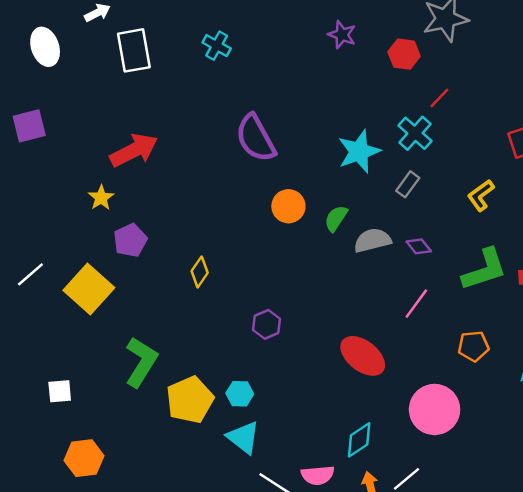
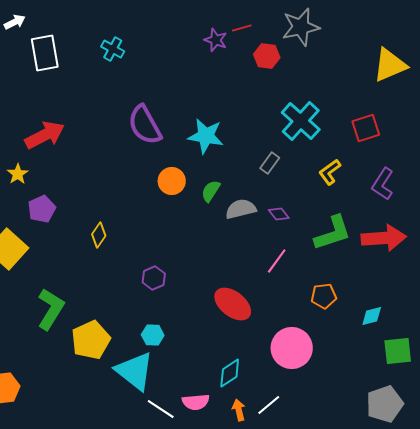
red line: (439, 98) -> (242, 28), moved, turned 30
cyan cross: (415, 133) -> (301, 121), moved, size x1.4
cyan star: (359, 151) -> (206, 136), moved, turned 30
cyan hexagon: (240, 394) -> (153, 335), moved
cyan triangle: (243, 437) -> (135, 371), size x1.4

